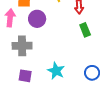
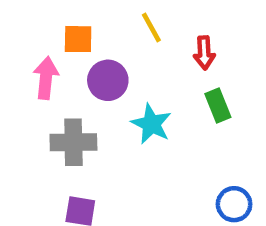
cyan star: (56, 71) -> (151, 124), moved

